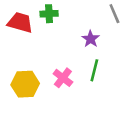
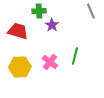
red trapezoid: (20, 23) -> (18, 31), moved
purple star: (91, 39) -> (52, 25), moved

